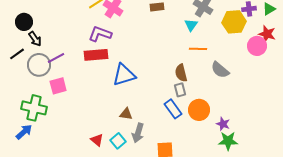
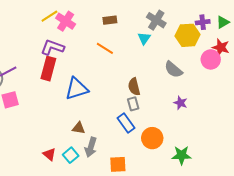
orange line: (198, 49) -> (105, 48), moved, turned 30
red rectangle: (96, 55) -> (48, 69), turned -70
gray semicircle: (220, 70) -> (173, 70), moved
orange circle: (199, 110) -> (152, 138), moved
purple star: (223, 124) -> (180, 103), moved

